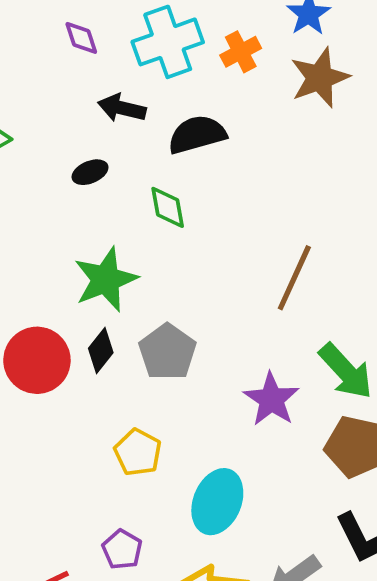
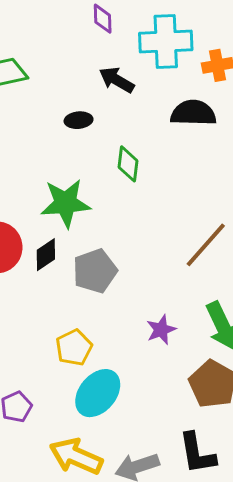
black semicircle: (197, 134) -> (193, 113), moved
purple star: (271, 399) -> (161, 330), size x0.7
yellow pentagon: (138, 452) -> (74, 348), moved

